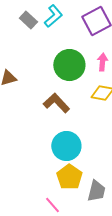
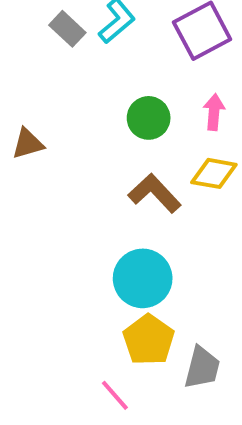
green circle: (69, 65) -> (149, 118), size x0.7
brown L-shape: (56, 103) -> (155, 193), moved

